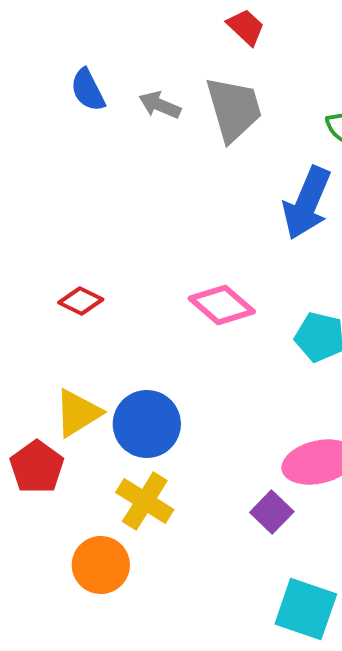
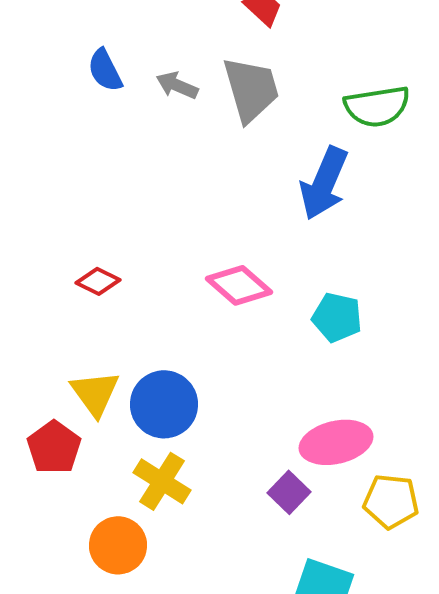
yellow triangle: (78, 413) -> (95, 393), turned -34

